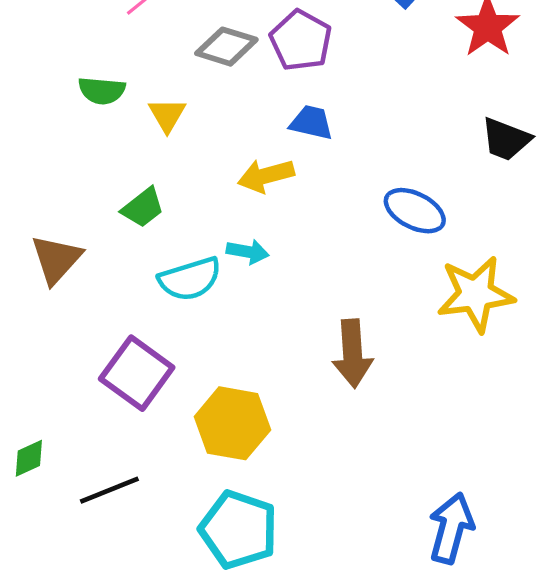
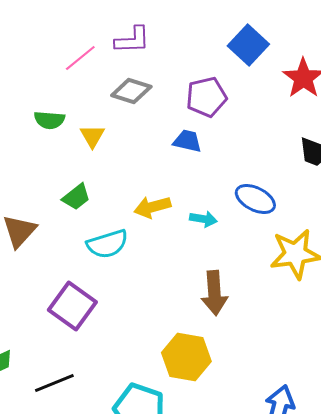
purple pentagon: (301, 40) -> (206, 97), moved, turned 30
yellow arrow: (266, 176) -> (152, 207), moved
cyan arrow: (248, 252) -> (203, 219), moved
yellow hexagon: (232, 423) -> (186, 357), moved

